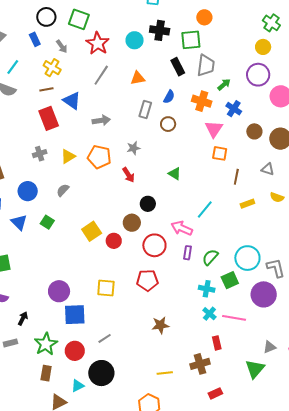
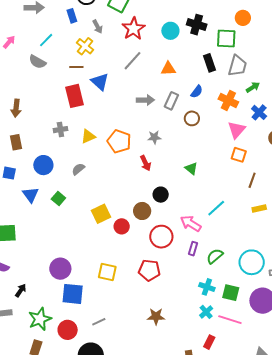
gray arrow: (101, 120) -> (145, 100), moved
green square: (230, 280) -> (231, 293), moved, turned 30
red rectangle: (217, 343) -> (209, 342), turned 32

